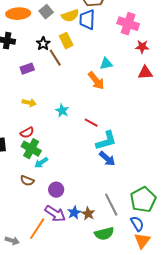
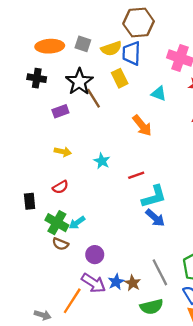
gray square: (46, 12) -> (83, 44), turned -32
yellow rectangle: (66, 41) -> (120, 78), moved
black star: (43, 44) -> (79, 82), size x1.6
cyan triangle: (106, 64) -> (159, 94), moved, turned 32
red line: (91, 123) -> (136, 175), turned -48
green cross: (31, 149) -> (57, 223), moved

